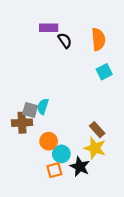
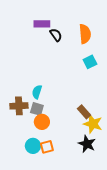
gray square: (30, 110) -> (37, 109), moved
yellow star: (95, 148) -> (93, 124), moved
cyan circle: (61, 154) -> (33, 146), moved
black star: (80, 167) -> (87, 144), moved

